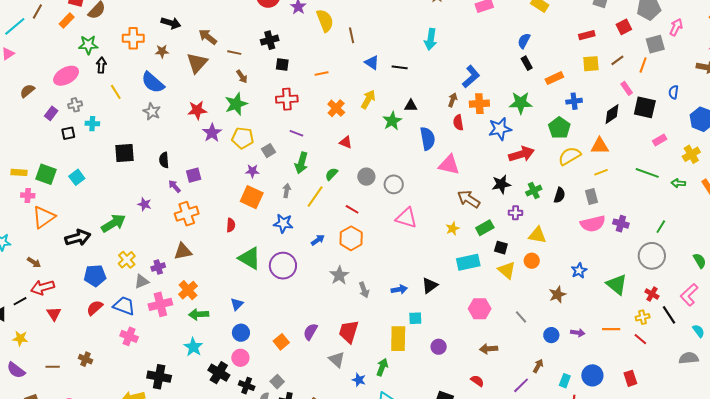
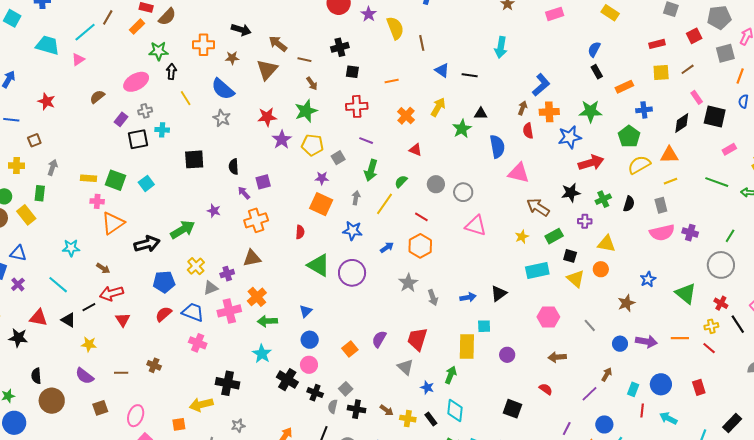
orange line: (643, 65) -> (740, 76), moved
black square: (68, 133) -> (138, 139), size x1.5
purple arrow: (578, 333) -> (646, 341), size x1.5

